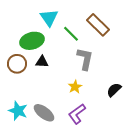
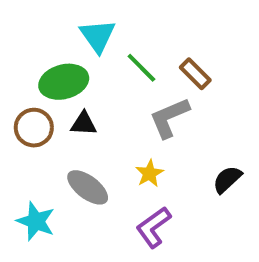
brown rectangle: (98, 25) -> (195, 74), moved, size x0.7
gray L-shape: (85, 59) -> (169, 118), turned -125
gray ellipse: (44, 113) -> (88, 187), moved

